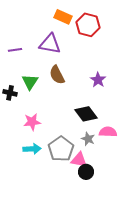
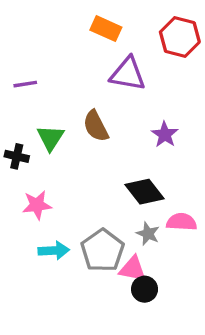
red hexagon: (88, 25) -> (180, 37), moved
purple triangle: (50, 44) -> (128, 74), moved
pink star: (32, 122) -> (37, 205), moved

